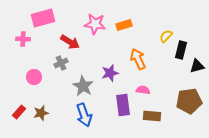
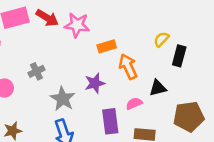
orange rectangle: (124, 25) -> (107, 46), moved
red arrow: (70, 42) -> (47, 18), moved
black triangle: (197, 66) -> (158, 88), moved
pink semicircle: (143, 90) -> (134, 103), turned -32

